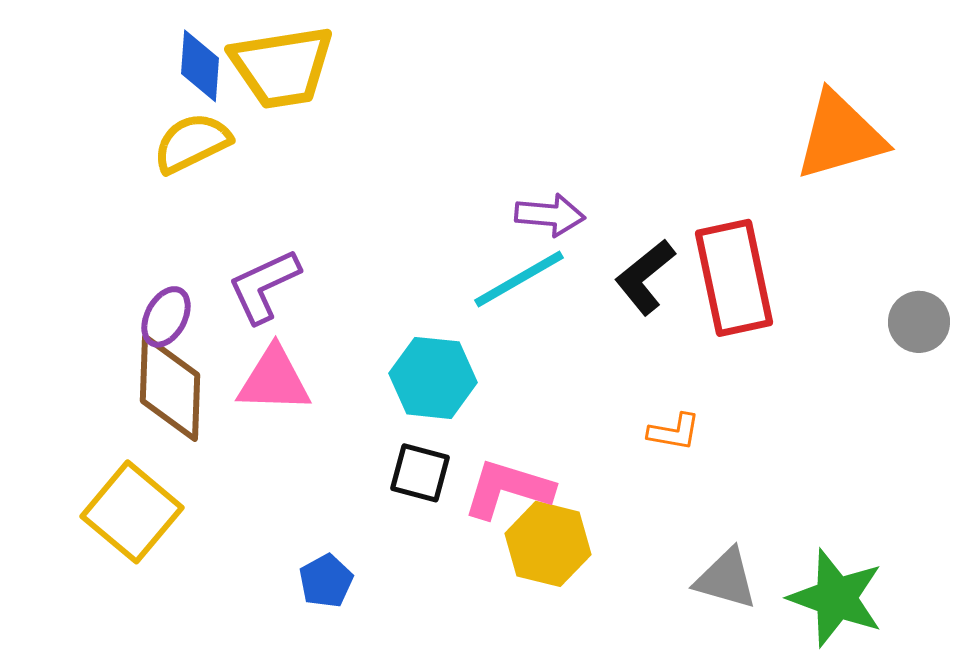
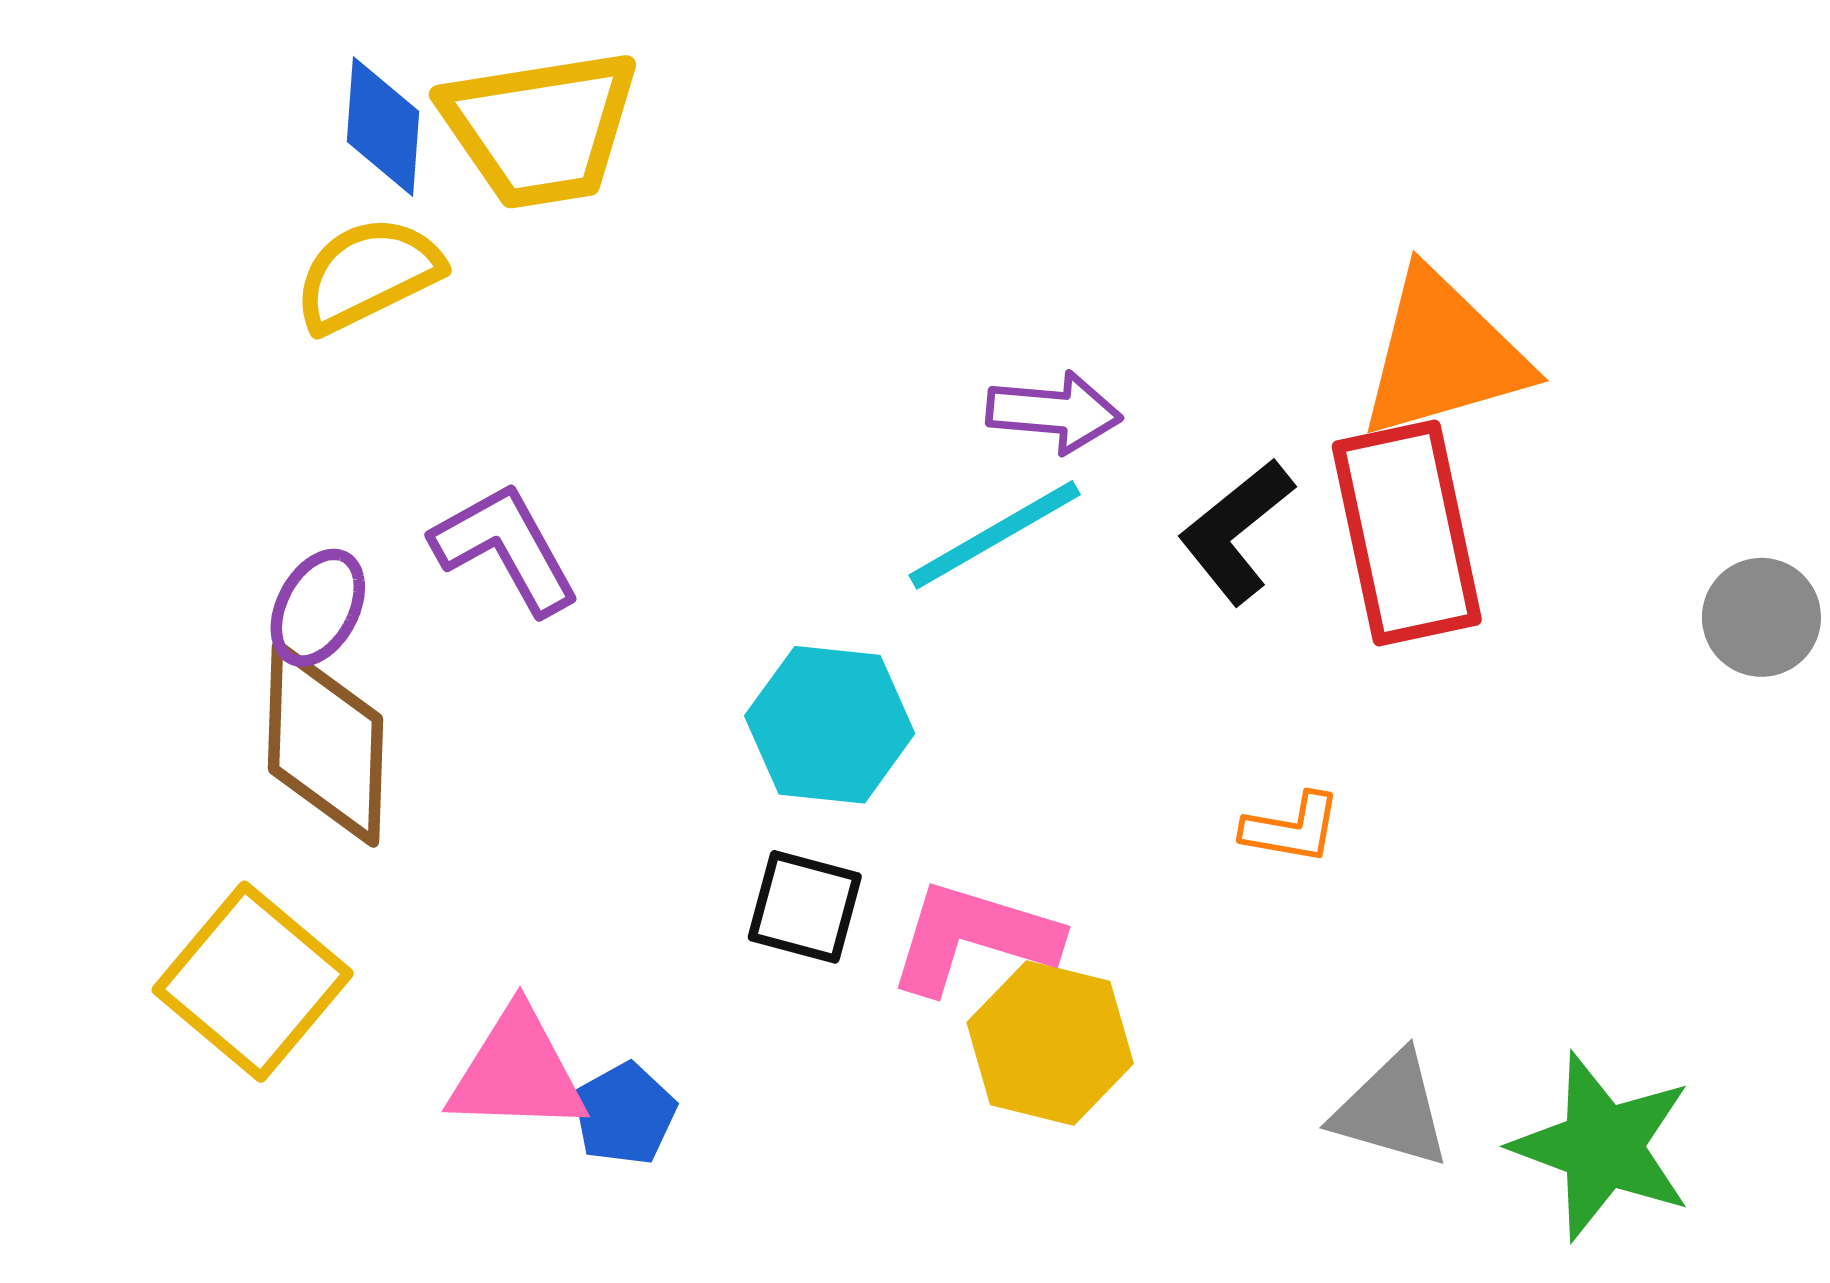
orange triangle: (840, 136) -> (1443, 355), moved
purple L-shape: (264, 286) -> (506, 548), turned 86
pink triangle: (274, 380) -> (517, 1072), moved

